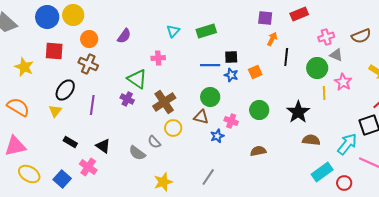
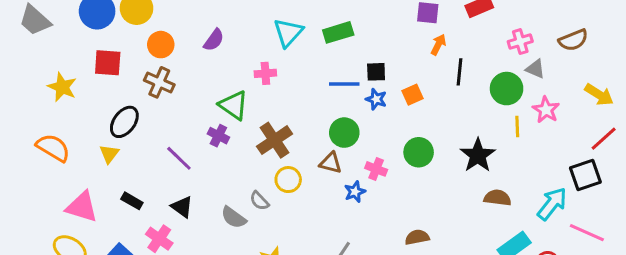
cyan triangle: (173, 31) -> (288, 32), size x1.5
purple line: (92, 105) -> (179, 158), moved, turned -54
pink triangle: (15, 146) -> (82, 207), moved, turned 30
brown semicircle: (258, 151) -> (417, 237), moved

